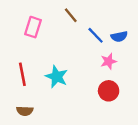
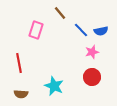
pink rectangle: (33, 27) -> (36, 30), moved
cyan star: (57, 77) -> (54, 86), moved

